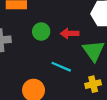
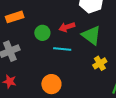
cyan line: (61, 67) -> (62, 49), moved

